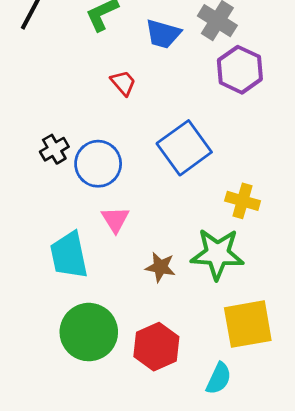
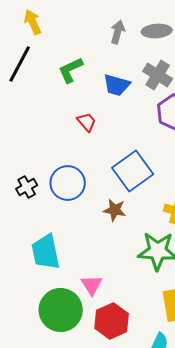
black cross: (54, 149) -> (27, 187), moved
pink triangle: (115, 219) -> (92, 285), moved
brown star: (160, 267) -> (115, 210), moved

